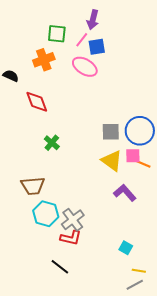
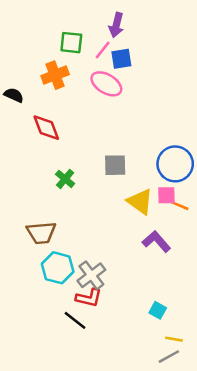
gray square: (111, 132) -> (115, 165), moved
black line: (60, 267) -> (75, 320), moved

